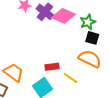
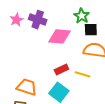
pink diamond: (63, 16) -> (59, 36), moved

